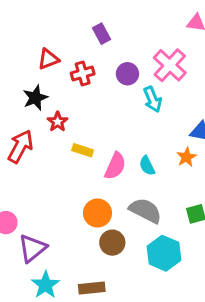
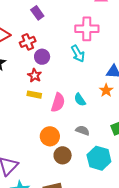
pink cross: (170, 65) -> (87, 29), turned -35
purple circle: (127, 74) -> (42, 57), moved
red star: (58, 122) -> (35, 75), moved
gray semicircle: (145, 211) -> (82, 131), size x0.6

